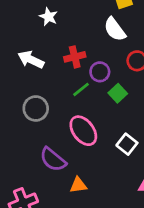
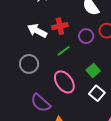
white arrow: (31, 60) -> (37, 31), moved
purple circle: (100, 72) -> (86, 36), moved
green square: (118, 93) -> (93, 70), moved

